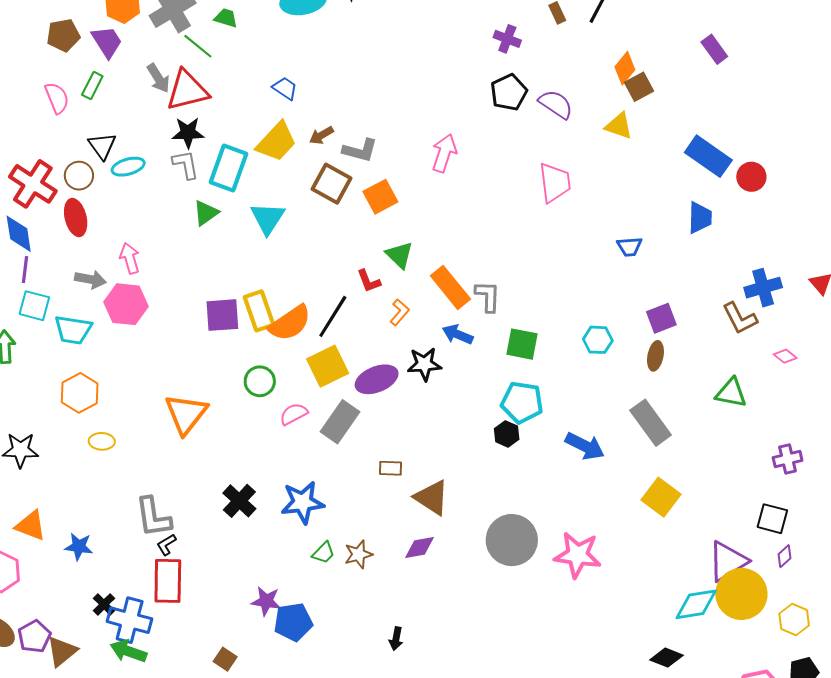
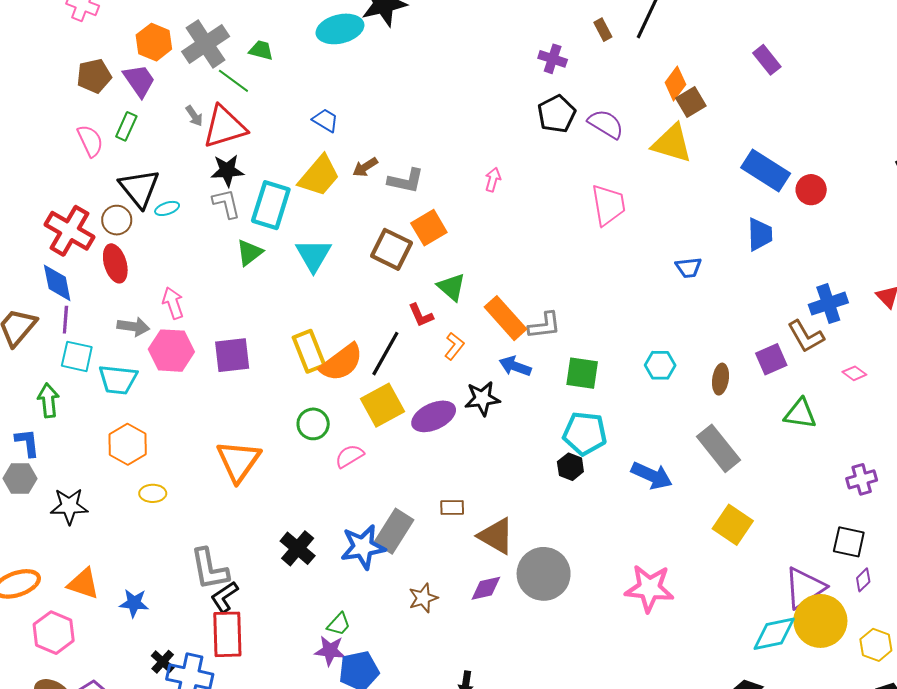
gray arrow: (158, 78) -> (194, 116), size x0.7
yellow triangle: (619, 126) -> (672, 143), size x1.4
black triangle: (102, 146) -> (139, 188), size x1.4
pink arrow: (444, 153) -> (493, 180), size x0.6
cyan ellipse: (128, 167) -> (167, 208), size x0.7
brown square: (331, 184) -> (391, 249), moved
gray L-shape: (488, 296) -> (544, 325), turned 84
purple square: (222, 315) -> (232, 355), moved
purple square: (661, 318) -> (771, 359), moved
gray rectangle: (340, 422) -> (394, 531), moved
gray circle: (512, 540) -> (544, 574), moved
black L-shape: (166, 545) -> (224, 597), size x1.4
green trapezoid: (323, 553) -> (339, 624), moved

